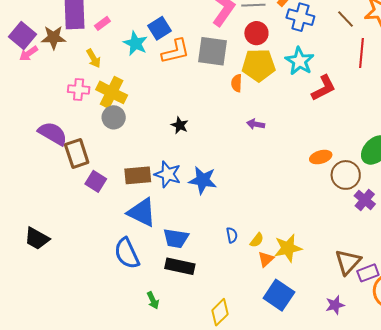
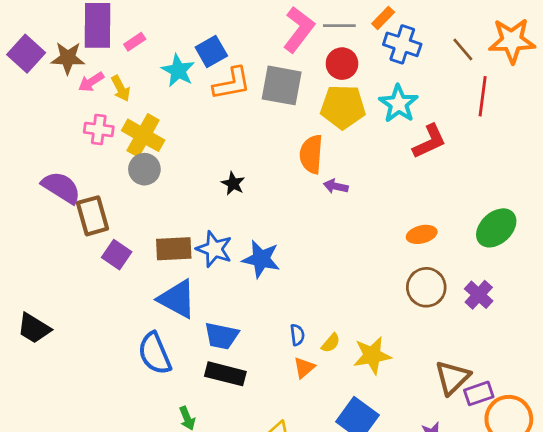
pink arrow: (29, 54) -> (91, 82), moved
orange semicircle: (237, 83) -> (311, 154), moved, size x1.6
brown circle: (346, 175) -> (426, 287), moved
orange triangle: (266, 259) -> (304, 368), moved

